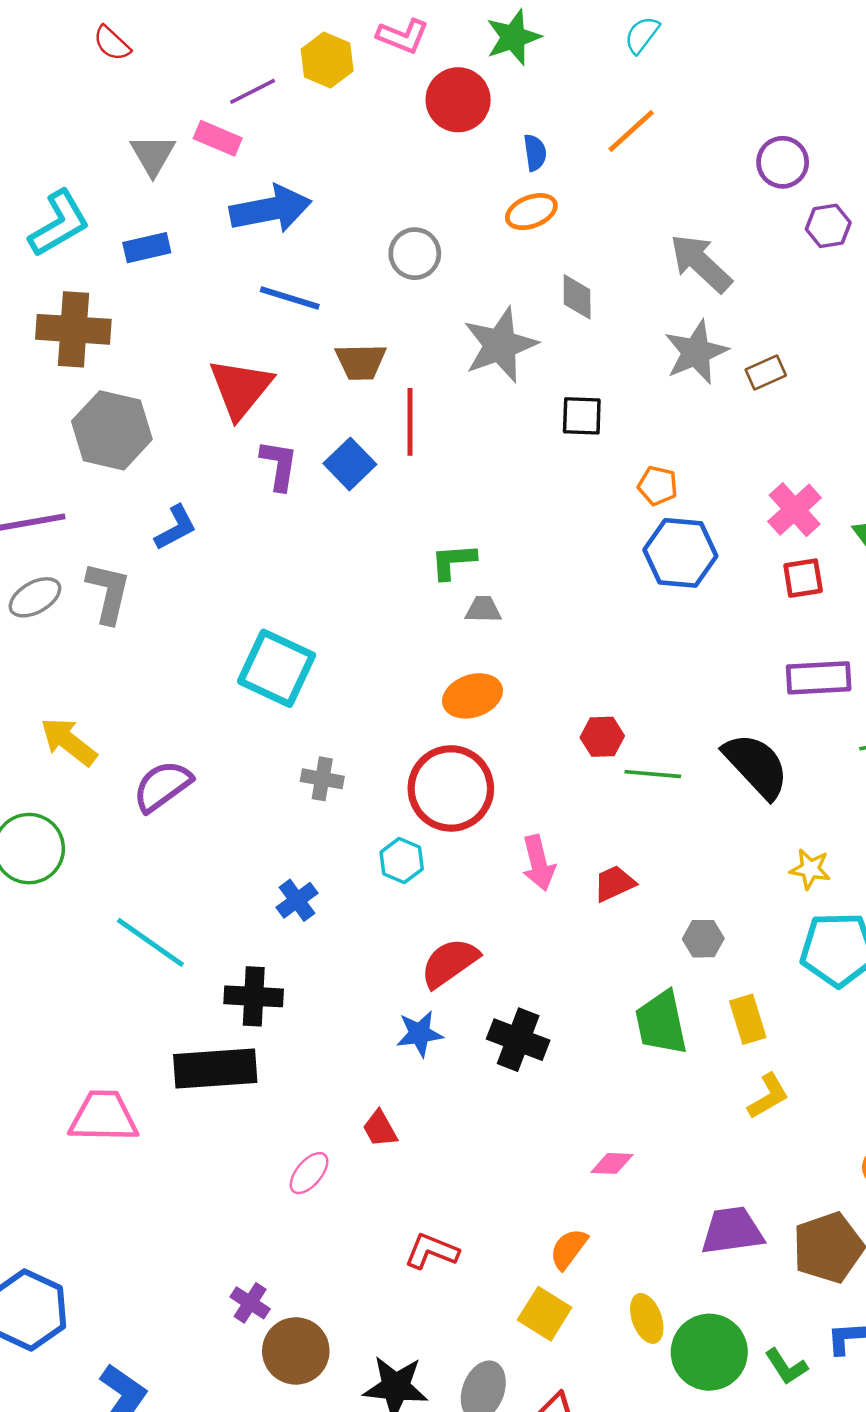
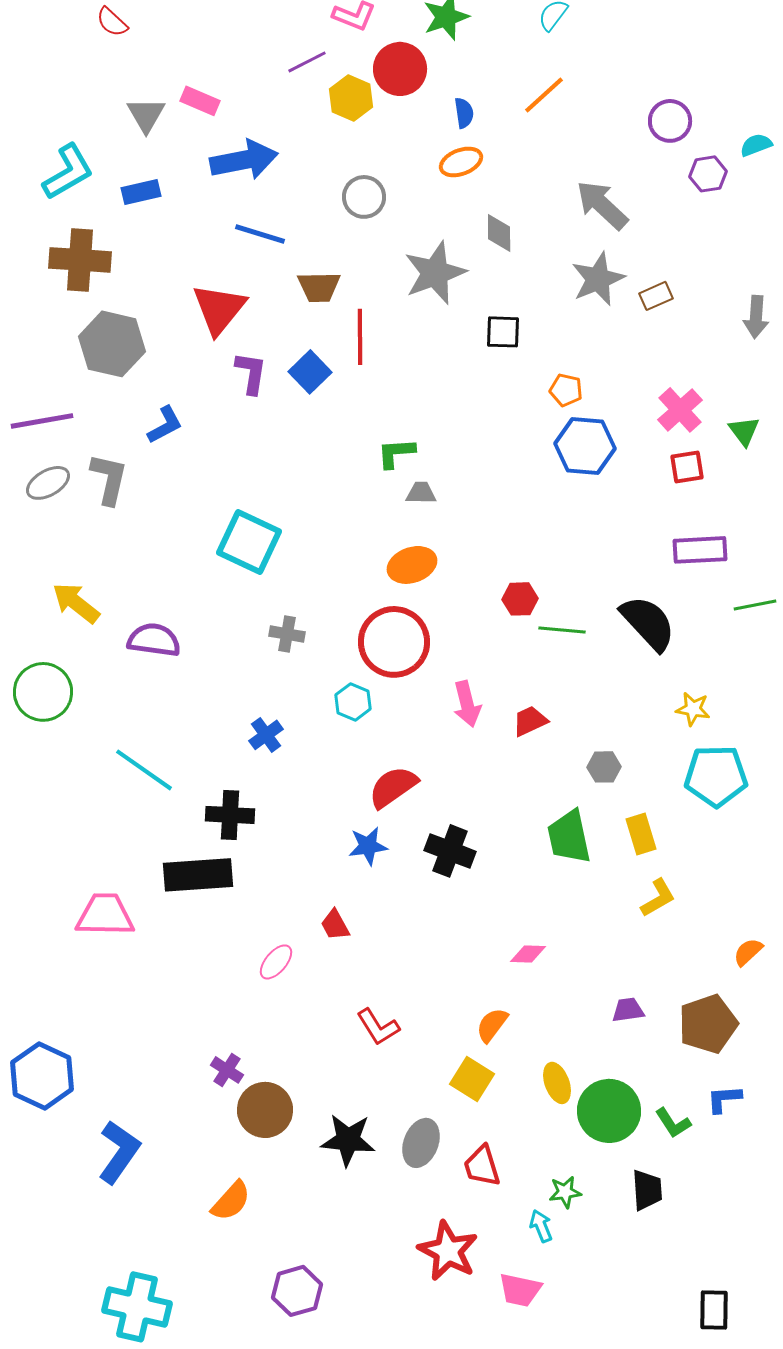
yellow hexagon: (327, 60) -> (351, 98), moved
purple line: (253, 91) -> (307, 62), moved
purple semicircle: (162, 786) -> (154, 640), turned 44
purple trapezoid: (732, 1231) -> (628, 1010), size x0.6
red L-shape: (432, 1251) -> (378, 1027), turned -144

